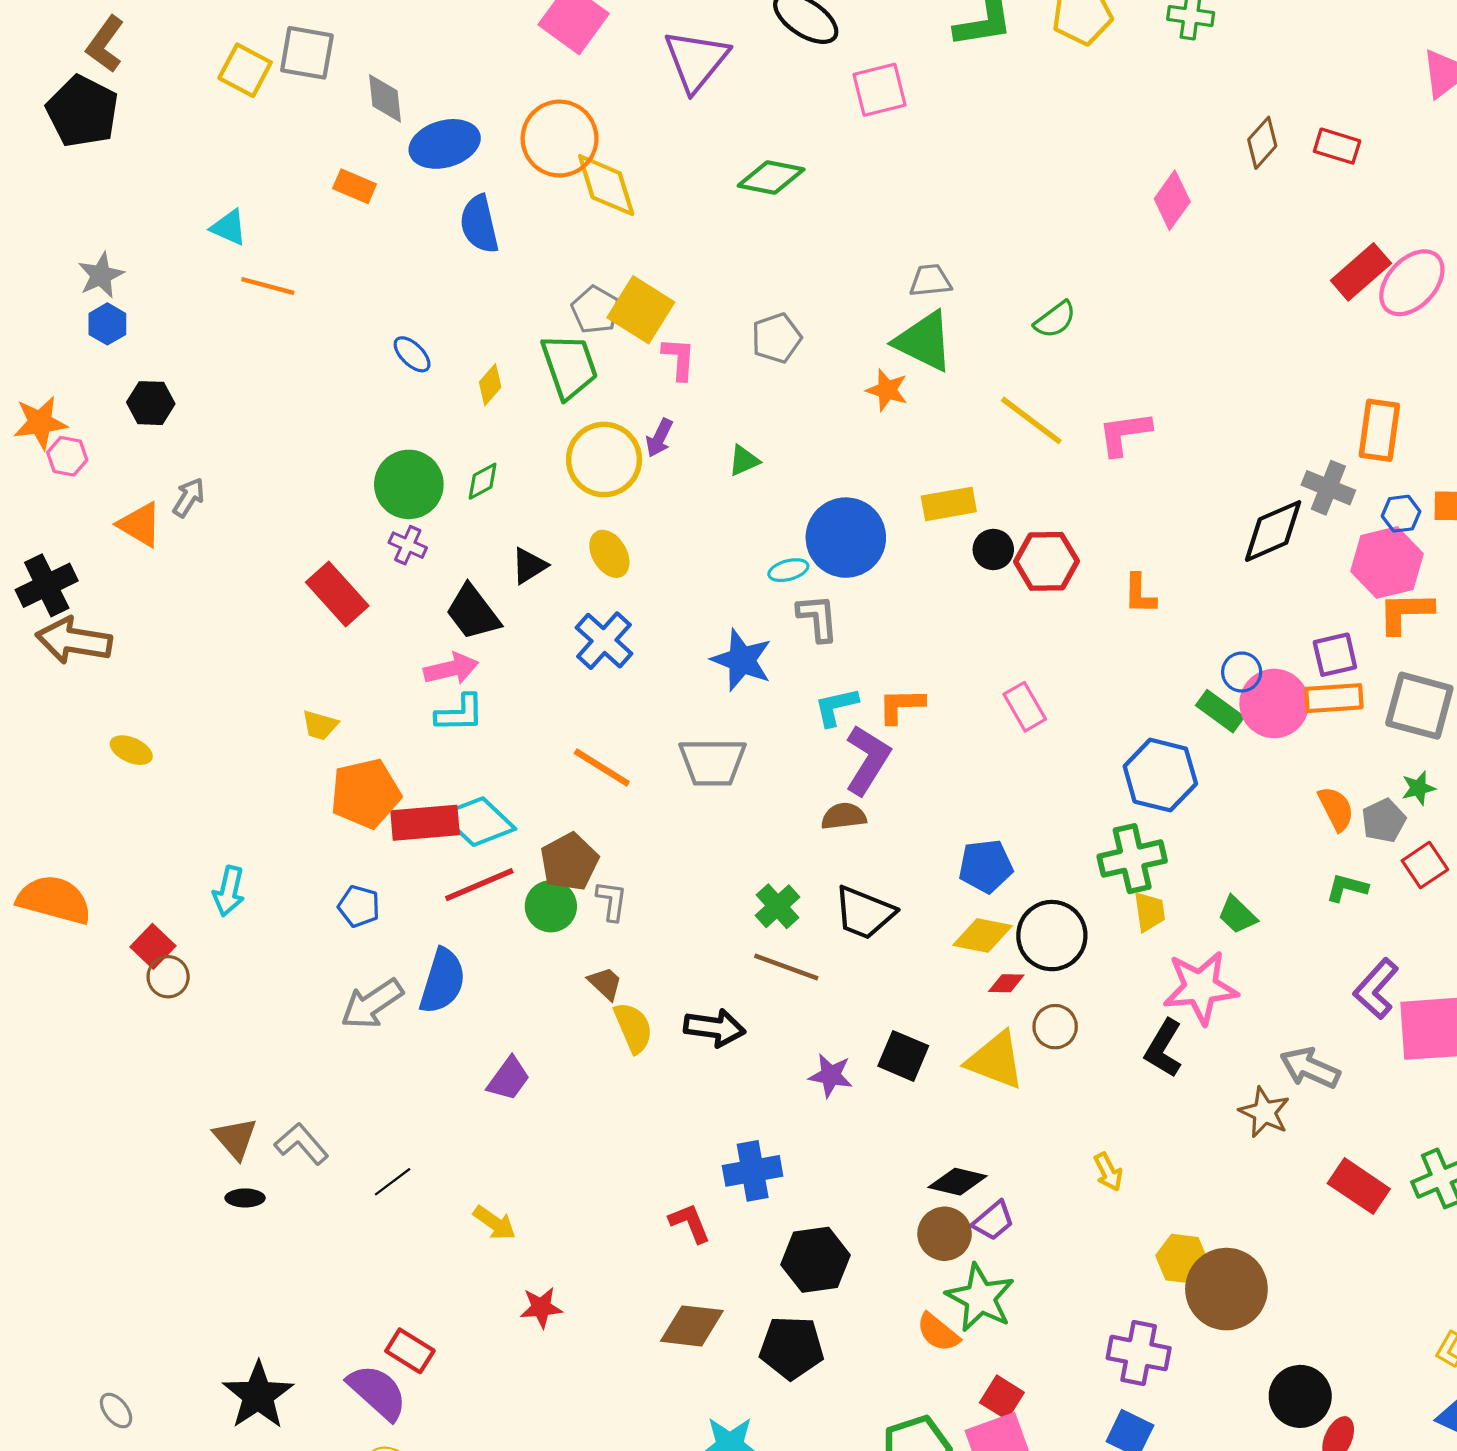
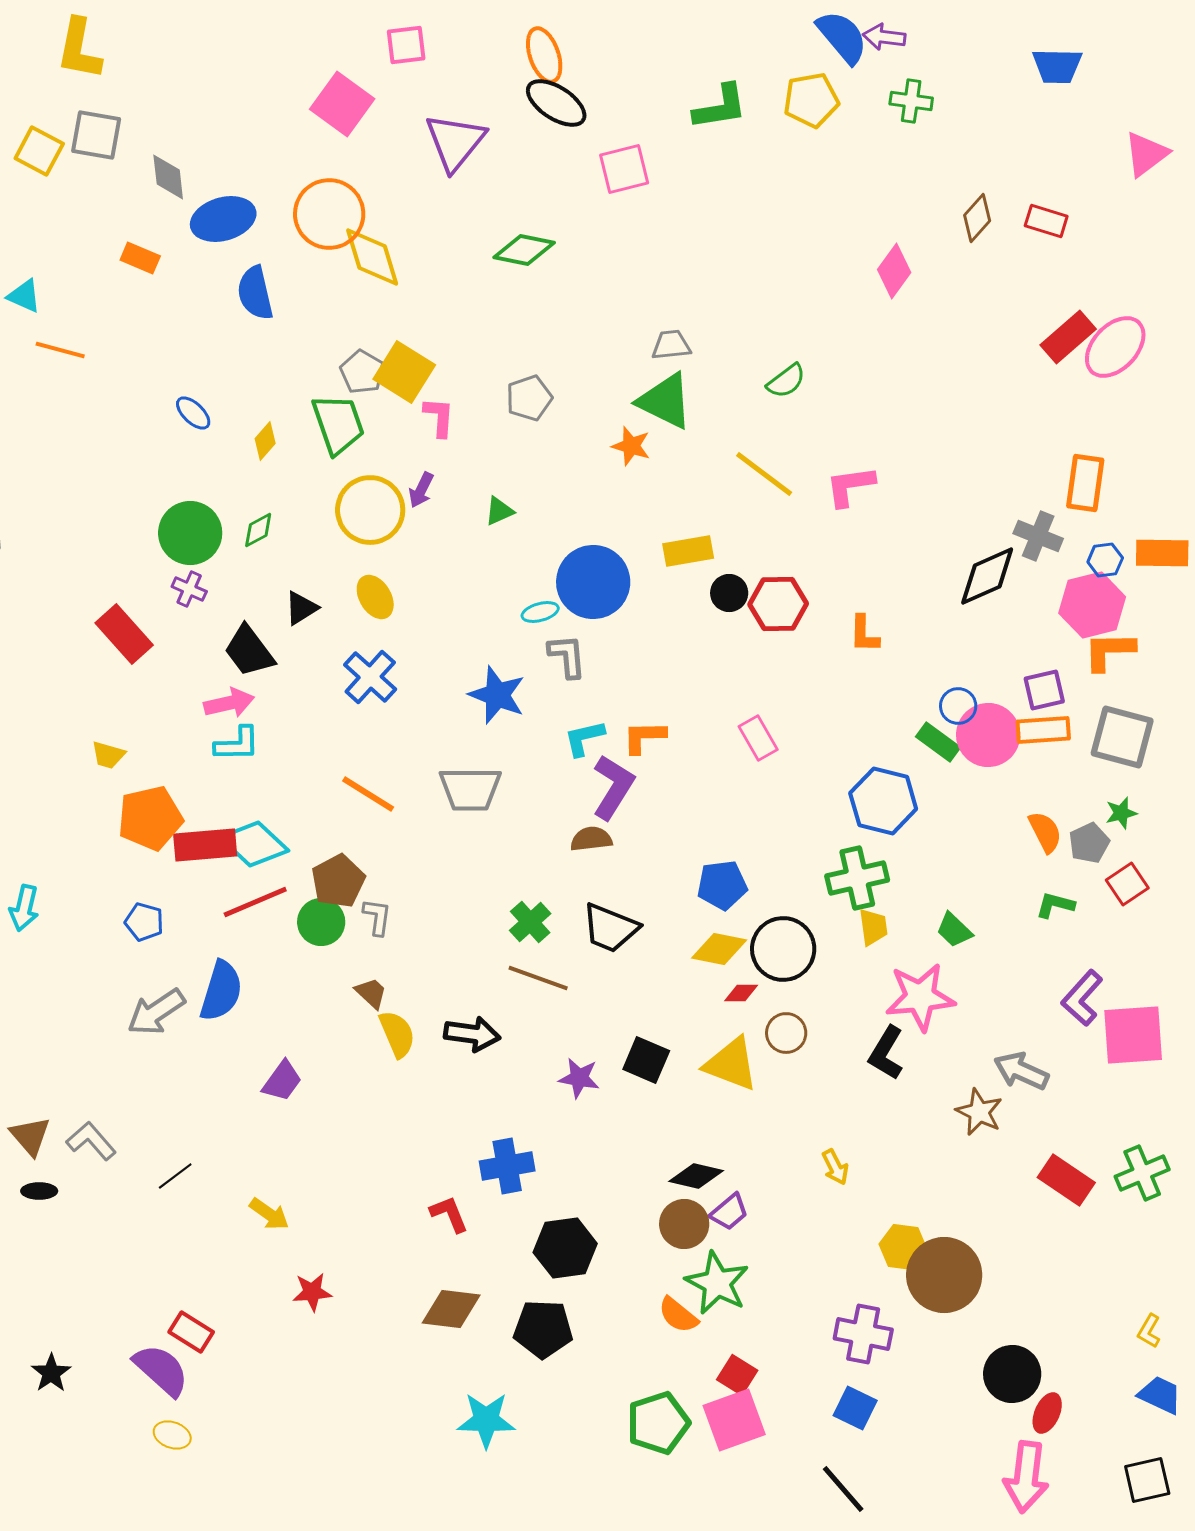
black star: (258, 1395) -> (51, 1373), size x0.6

